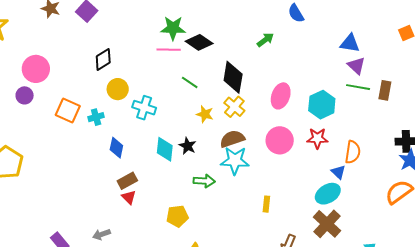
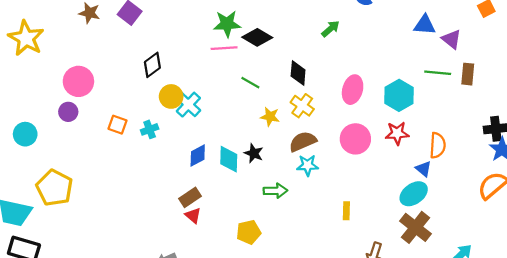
purple triangle: (356, 66) -> (451, 39), moved
black diamond: (233, 77) -> (298, 73), size x0.7
cyan cross: (144, 108) -> (188, 105), moved, turned 30
orange square: (68, 110) -> (118, 125), size x0.7
blue diamond: (116, 148) -> (198, 156), moved, turned 55
cyan star: (235, 161) -> (308, 165), size x0.7

